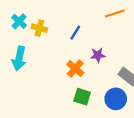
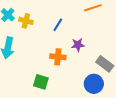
orange cross: (75, 69) -> (58, 57), turned -35
green square: (82, 97) -> (41, 82), moved

